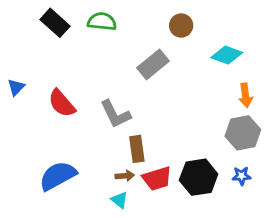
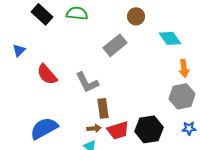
cyan diamond: (227, 55) -> (170, 38), turned 35
blue triangle: (16, 87) -> (19, 50), moved
blue star: (242, 176) -> (189, 128), moved

